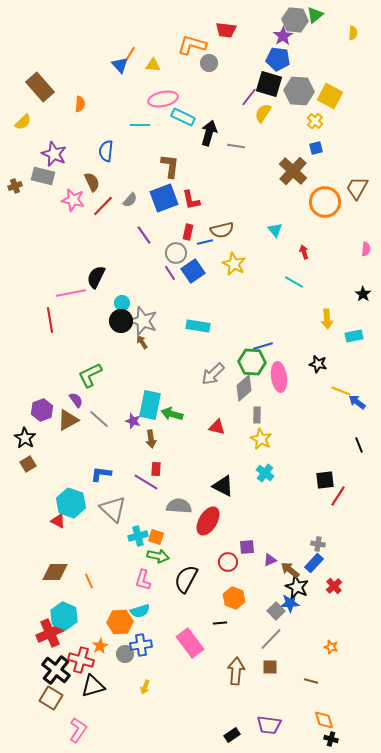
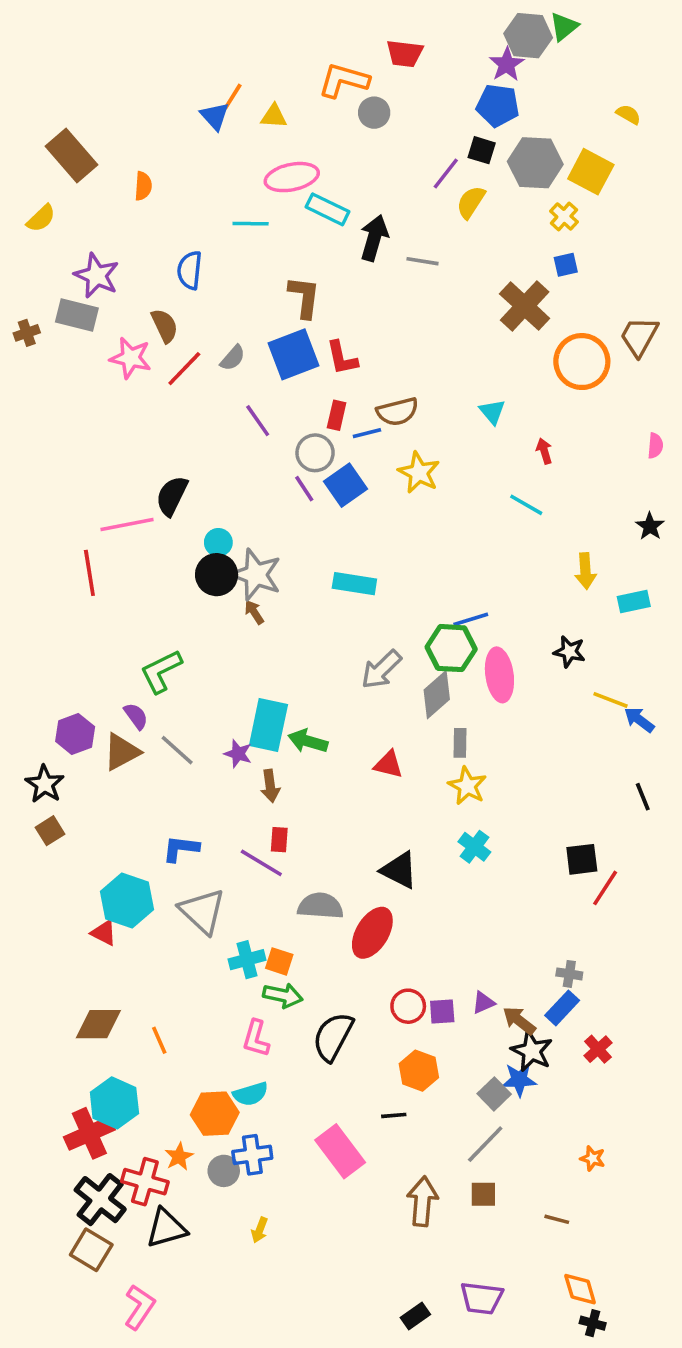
yellow semicircle: (353, 33) -> (628, 114), moved, turned -64
black square: (269, 84) -> (482, 150), size x0.6
purple square: (247, 547) -> (442, 1012), moved

